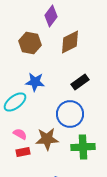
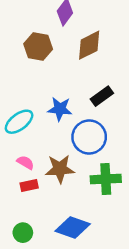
blue star: (35, 82) -> (60, 109), moved

